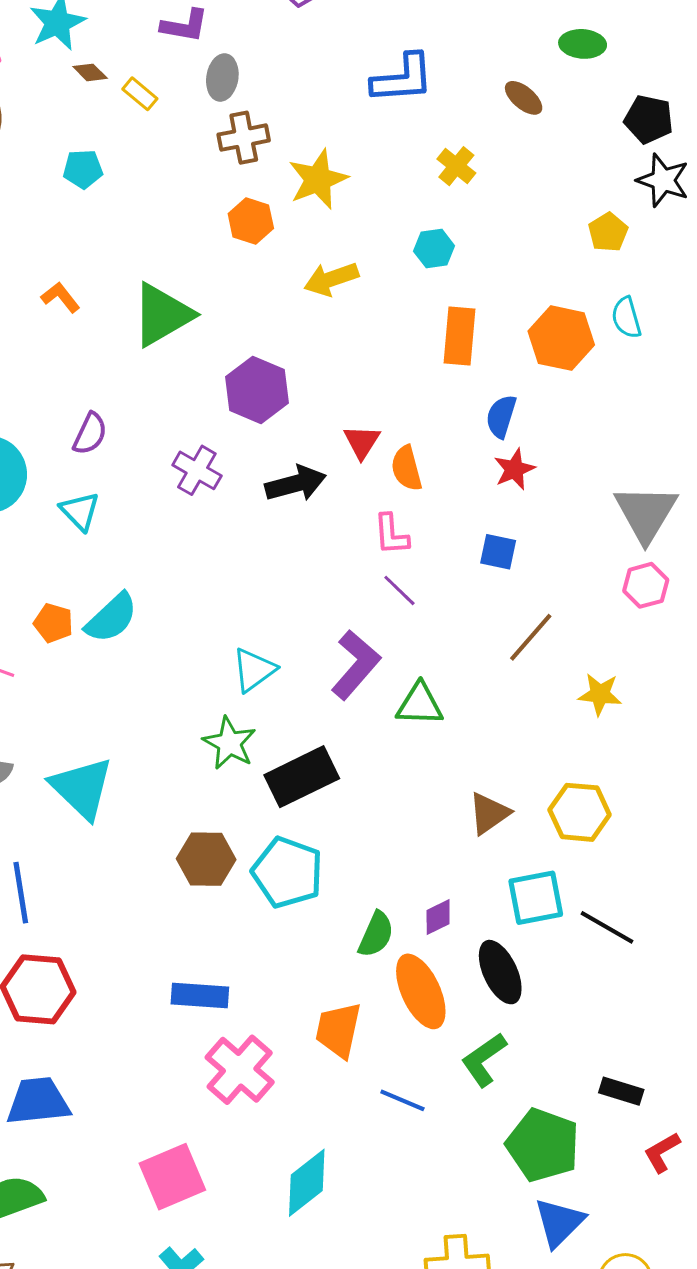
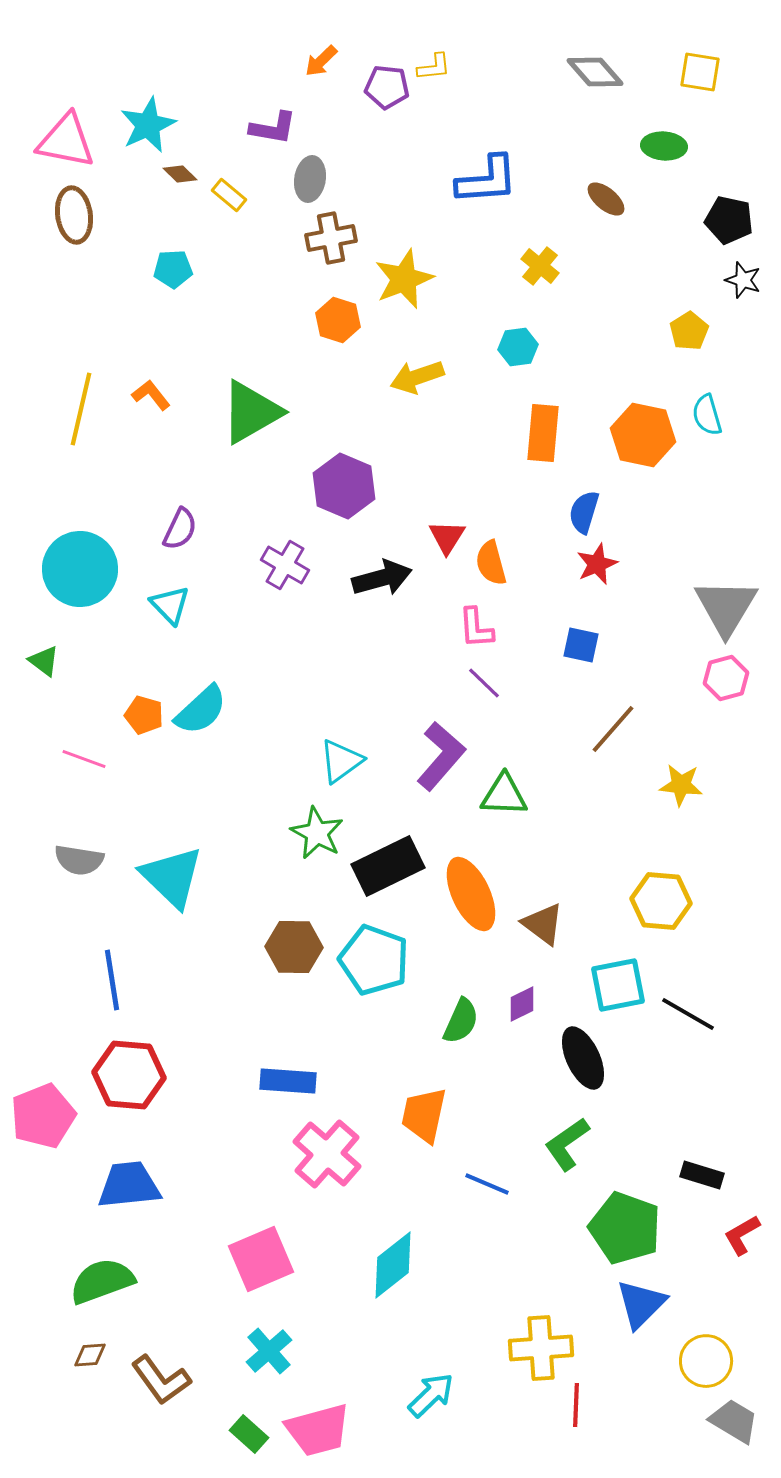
black star: (663, 180) -> (743, 280), size x0.7
brown triangle: (489, 813) -> (543, 924), moved, turned -48
orange ellipse: (421, 991) -> (471, 894), moved

